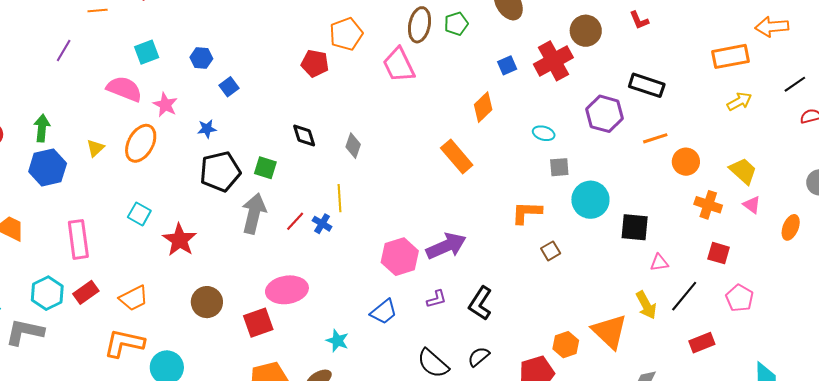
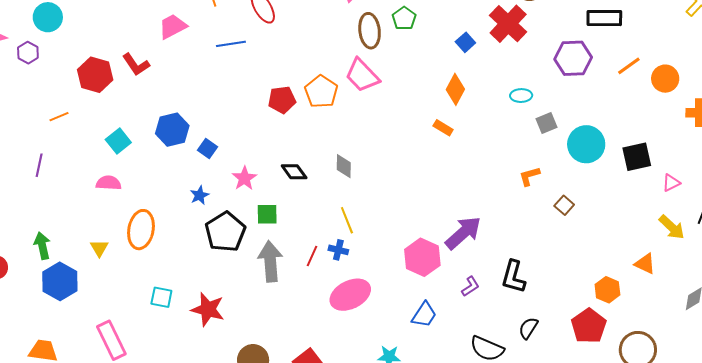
orange pentagon: (346, 34) -> (321, 92), moved
blue hexagon: (201, 58) -> (172, 130), size x1.5
pink semicircle: (124, 89) -> (109, 183), size x0.7
pink star: (165, 105) -> (244, 178), moved, turned 30
orange rectangle: (457, 157) -> (443, 128), moved, size x0.6
orange L-shape: (527, 213) -> (529, 176), size x0.7
pink ellipse: (287, 290) -> (350, 295), moved
orange triangle: (609, 331) -> (645, 264), size x0.6

